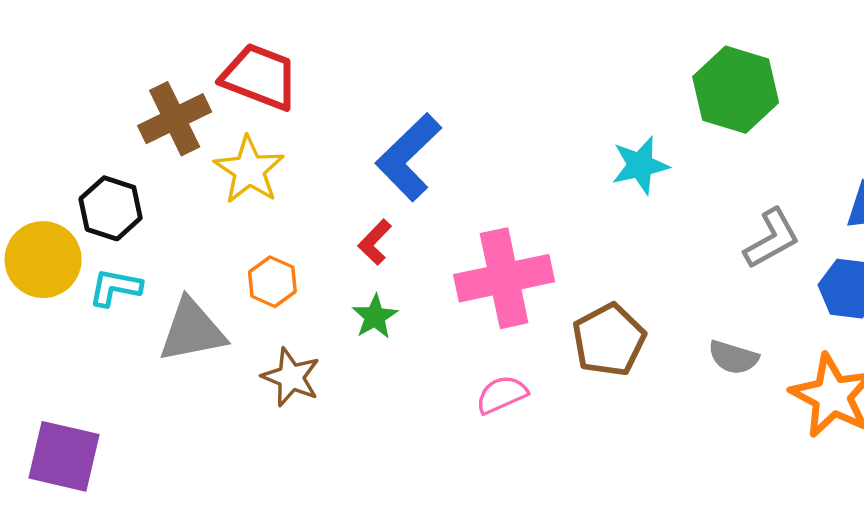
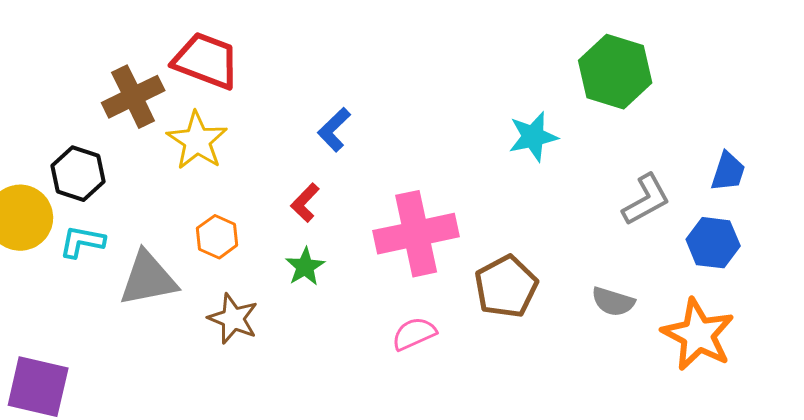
blue L-shape: (409, 157) -> (334, 130), size x0.6

